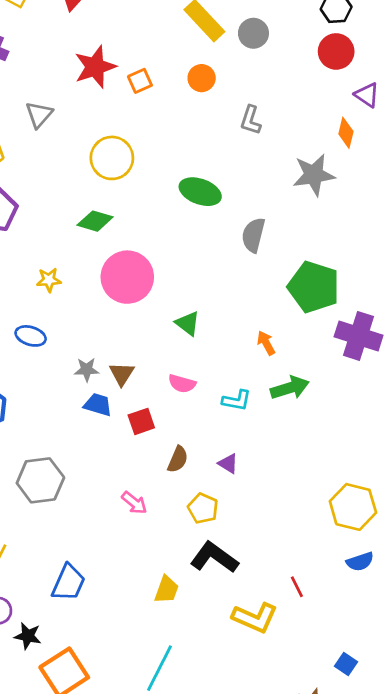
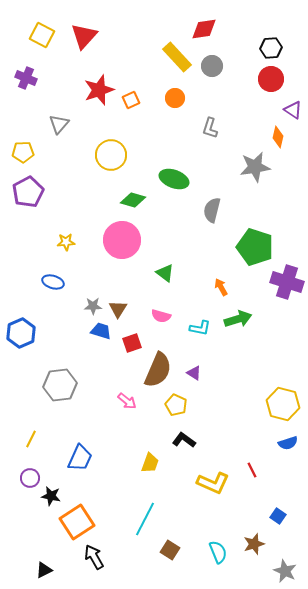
green diamond: (95, 221) -> (133, 200), moved
brown semicircle: (178, 459) -> (158, 370), size x1.8
black L-shape: (214, 557) -> (184, 440), size x0.7
red line: (297, 587) -> (252, 470), moved

